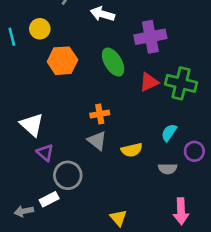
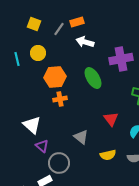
red triangle: (149, 82) -> (111, 119), moved, turned -42
orange cross: (100, 114) -> (60, 99), moved
yellow semicircle: (132, 150) -> (108, 155), moved

